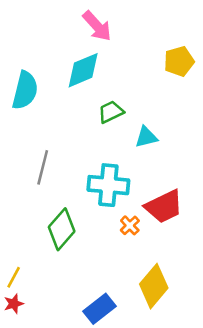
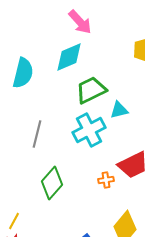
green trapezoid: (111, 112) -> (91, 90), size x1.5
cyan cross: (108, 185) -> (89, 130), moved, turned -32
orange cross: (130, 225) -> (106, 180), turned 35

